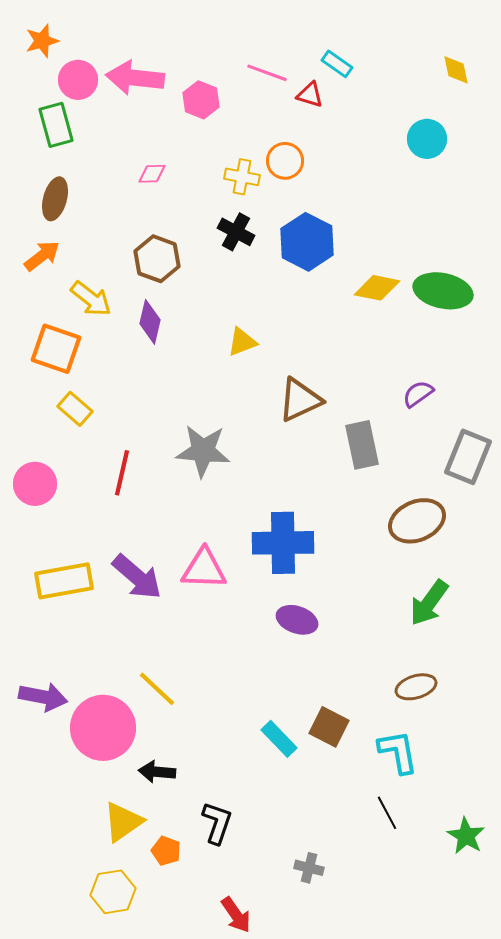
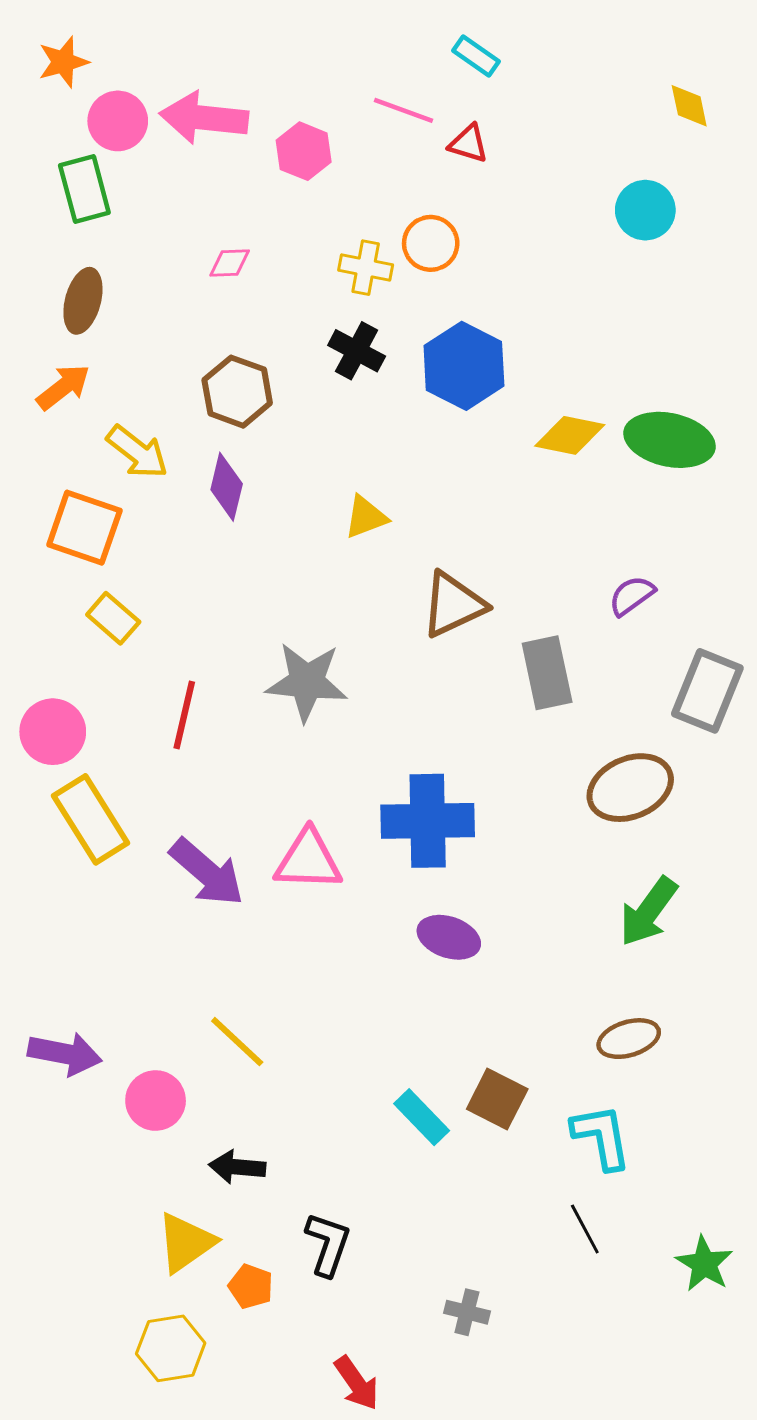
cyan rectangle: (337, 64) -> (476, 56), moved
yellow rectangle: (64, 581) -> (91, 819), moved, turned 68
pink circle: (103, 728) -> (156, 1101), size x0.6

